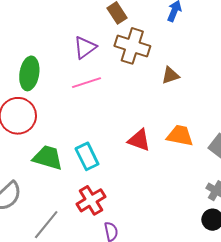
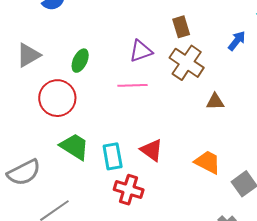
green ellipse: (29, 73) -> (80, 61), size x0.7
red triangle: (139, 140) -> (152, 150), moved
red cross: (91, 200) -> (129, 190), moved, turned 32

